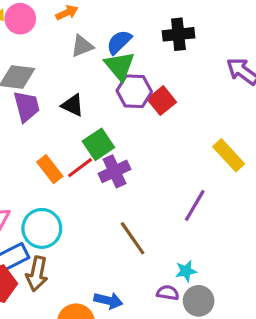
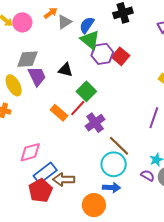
gray triangle: (82, 46) -> (64, 22), moved
purple cross: (114, 171) -> (95, 123), moved
cyan circle: (42, 228) -> (114, 164), moved
brown arrow: (37, 274) -> (64, 180), turned 90
purple semicircle: (168, 293) -> (148, 175), turned 32

